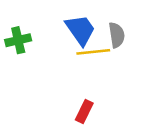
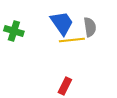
green cross: (18, 40) -> (14, 31), turned 30

